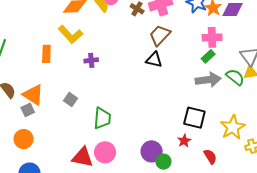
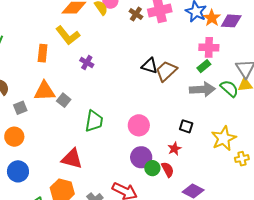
brown trapezoid: (160, 35) -> (166, 71), moved
purple cross: (91, 60) -> (87, 62), turned 32
orange triangle: (33, 95) -> (45, 91), moved, turned -40
black square: (194, 118) -> (186, 126), size x0.6
pink circle: (105, 152) -> (139, 125), moved
red semicircle: (210, 156) -> (168, 170), moved

